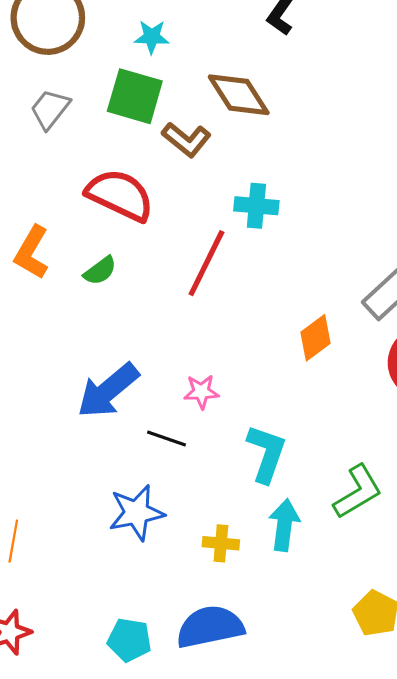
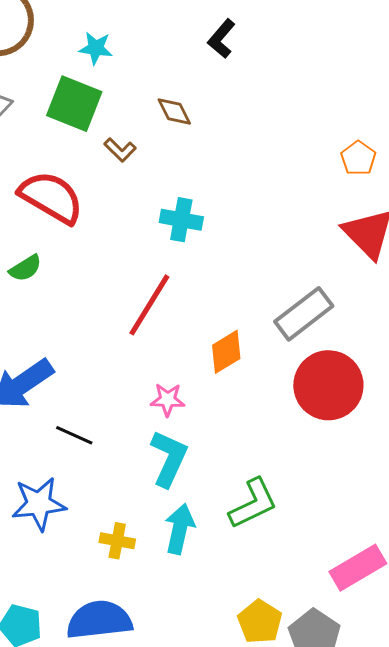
brown diamond: (239, 95) -> (174, 111), size x0.6
brown L-shape: (186, 140) -> (120, 150), size x0.7
red line: (206, 263) -> (149, 305), moved
pink star: (201, 392) -> (168, 400), moved

